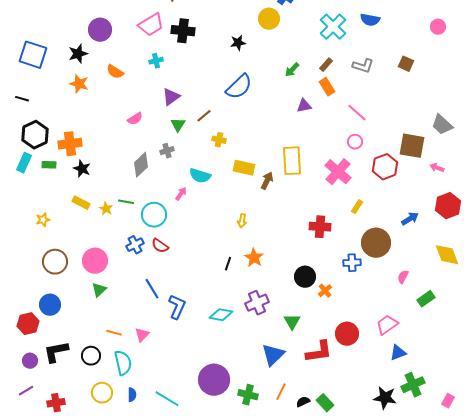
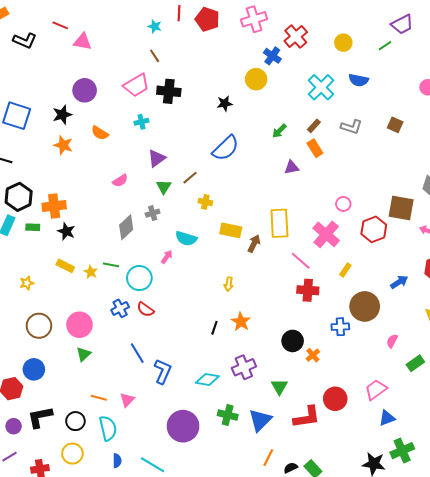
pink line: (357, 113) -> (301, 261), moved
purple circle: (214, 380) -> (183, 426), moved
yellow circle: (102, 393) -> (72, 454), moved
green cross: (248, 395) -> (228, 415), moved

